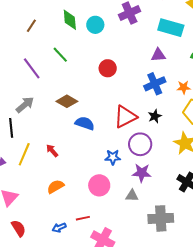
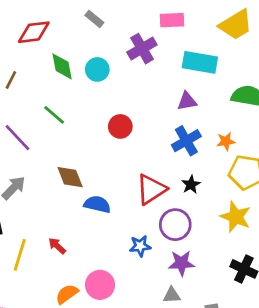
brown diamond: (67, 101) -> (70, 177), turned 45
pink circle: (99, 185) -> (100, 285), moved

